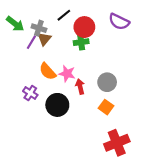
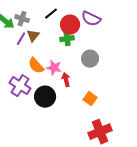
purple semicircle: (119, 22) -> (91, 19), moved
gray cross: (39, 28) -> (22, 19), moved
gray circle: (107, 82) -> (90, 59), moved
purple cross: (30, 93) -> (20, 86), size x1.5

